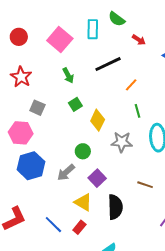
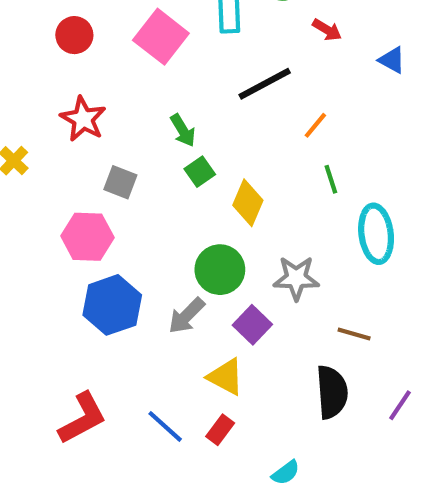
green arrow: (68, 75) -> (183, 130), moved
gray star: (122, 142) -> (296, 278), moved
green circle: (83, 151) -> (220, 270), size x1.5
black semicircle: (115, 207) -> (332, 392), moved

